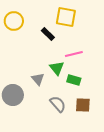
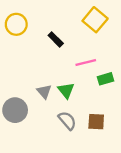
yellow square: (66, 17) -> (95, 20), moved, turned 30
green triangle: (57, 68) -> (66, 90), moved
green rectangle: (74, 80) -> (106, 79), moved, turned -32

